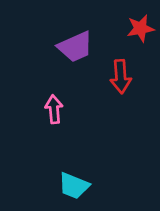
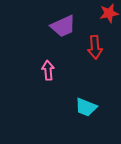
cyan trapezoid: (74, 186) -> (86, 107), moved

